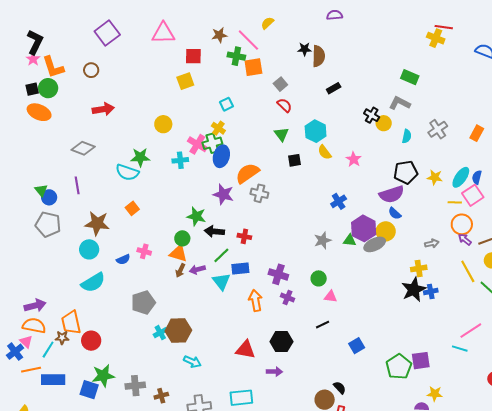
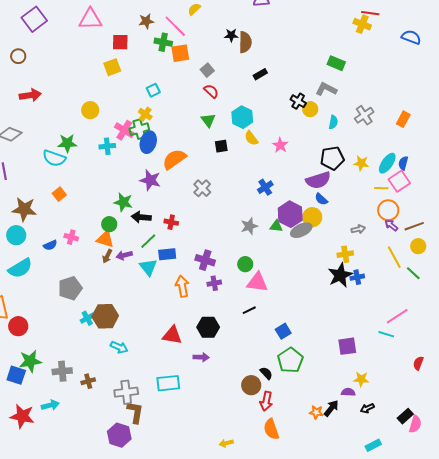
gray cross: (259, 193) -> (202, 188), moved, turned 30
pink triangle: (331, 297) -> (257, 282), size x1.6
purple cross: (287, 298) -> (214, 283), turned -32
green pentagon: (399, 367) -> (290, 360), moved

